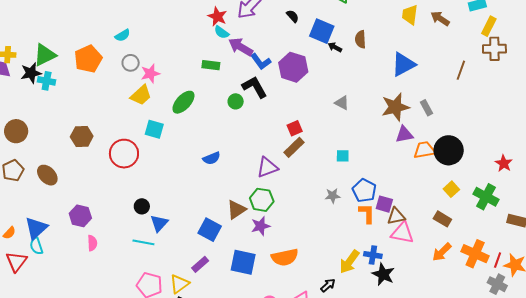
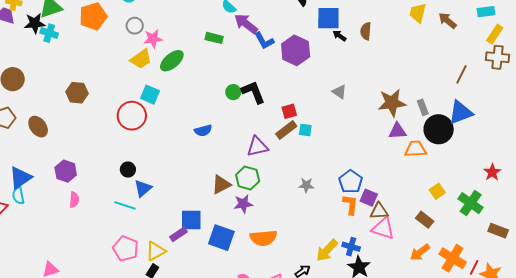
blue square: (322, 31) -> (328, 18), turned -30
blue triangle: (403, 64) -> (460, 112), moved
black L-shape: (255, 87) -> (253, 92), moved
green circle: (236, 101) -> (233, 92), moved
green ellipse: (183, 102) -> (172, 61), moved
black circle: (449, 150) -> (439, 129), moved
red circle: (124, 154) -> (132, 116), moved
cyan square: (343, 156) -> (305, 130), moved
gray star: (333, 196) -> (306, 185), moved
blue square: (210, 230) -> (191, 220), moved, turned -35

